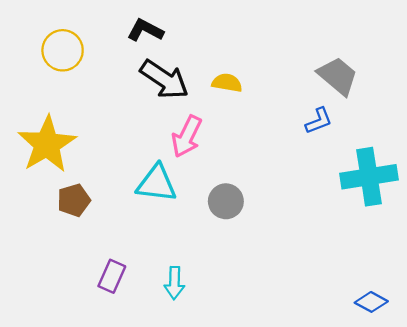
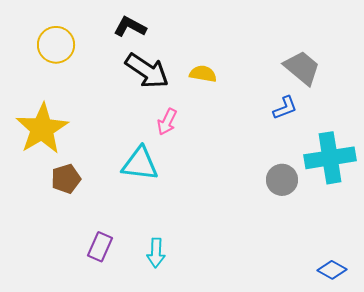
pink arrow: (187, 136) -> (167, 122), size x0.7
gray circle: (226, 201) -> (282, 180), moved

